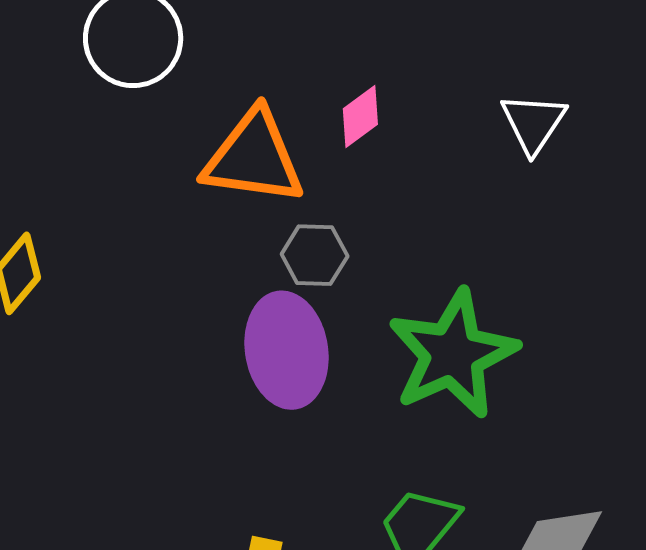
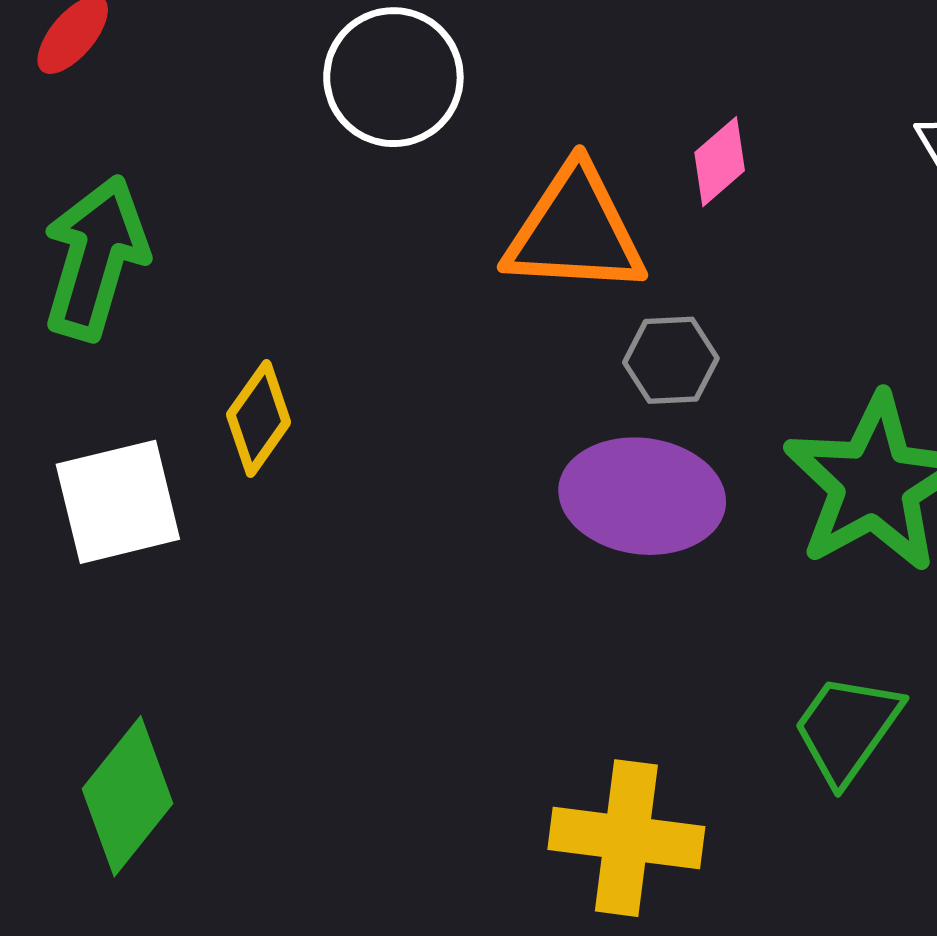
purple ellipse: (287, 350) -> (642, 496), turned -69

